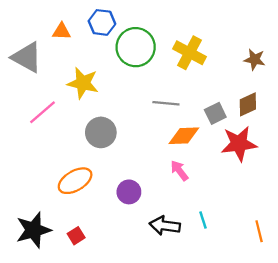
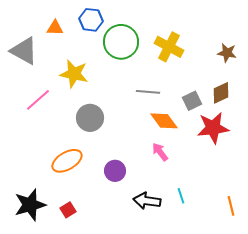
orange diamond: (184, 136) -> (164, 121), turned 56

